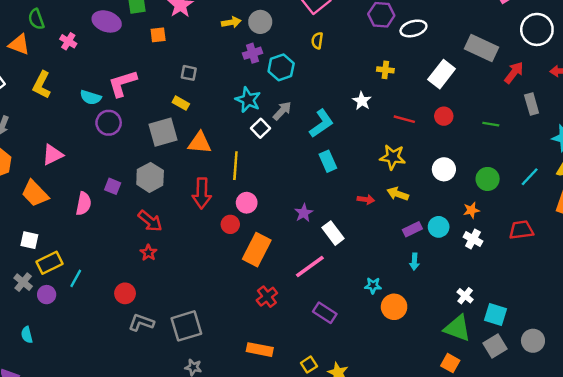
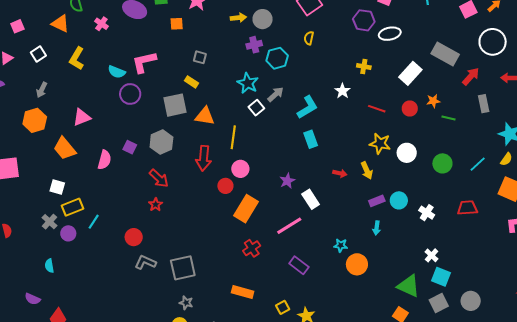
yellow star: (393, 157) -> (380, 144), moved
yellow arrow: (398, 194) -> (367, 170), turned -138
orange star: (471, 210) -> (433, 101), moved
white cross: (465, 296) -> (432, 255), moved

